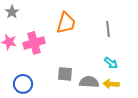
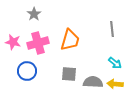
gray star: (12, 12) -> (34, 14), moved
orange trapezoid: (66, 23) -> (70, 40), moved
blue circle: (23, 84) -> (27, 71), moved

